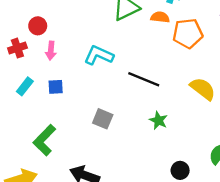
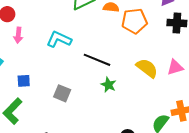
blue square: (56, 87) -> (24, 81), moved
green star: (159, 120) -> (108, 85), moved

